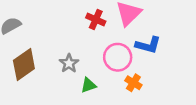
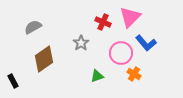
blue L-shape: (148, 45) -> (146, 43), turned 35
gray star: (69, 63) -> (81, 43), moved

